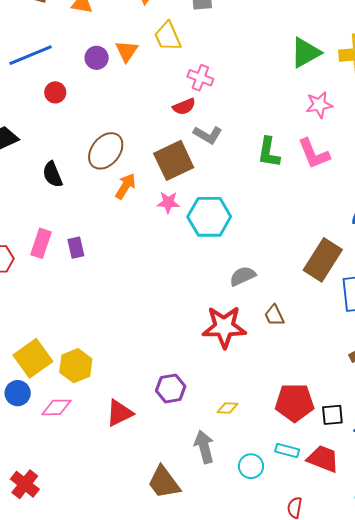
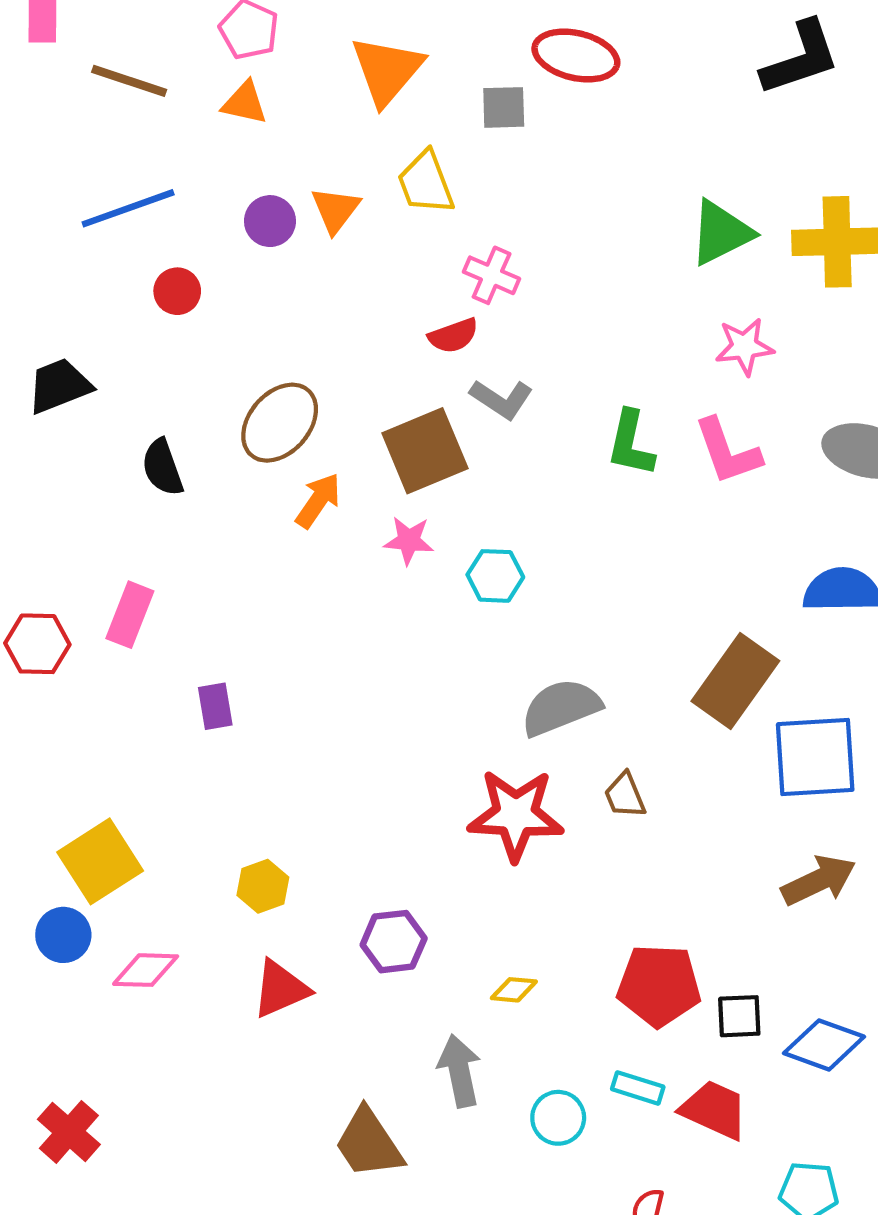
cyan hexagon: (209, 217) -> (495, 576), size x0.6
purple rectangle: (76, 248) -> (215, 706), moved
gray semicircle: (243, 276) -> (561, 707), size x1.4
yellow hexagon: (76, 366) -> (263, 886), moved, size x0.7

